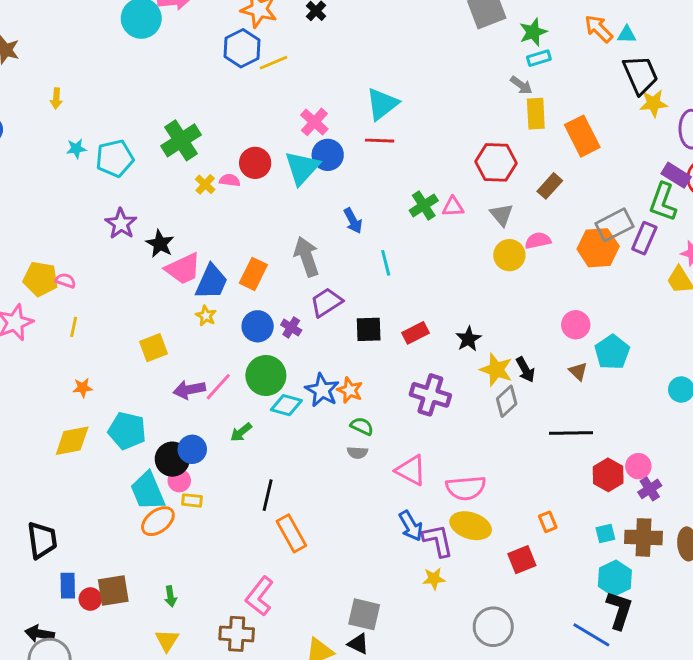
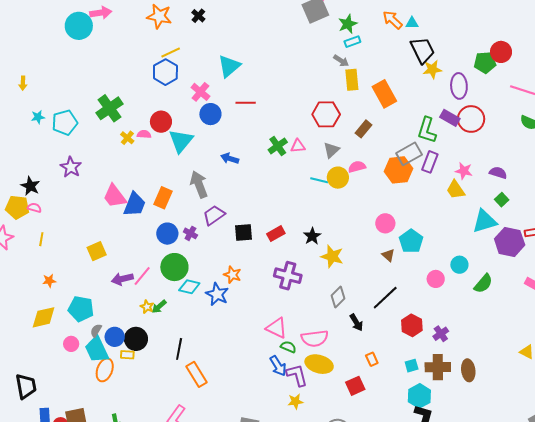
blue hexagon: (242, 48) -> (165, 72), moved
cyan triangle: (382, 104) -> (229, 66), moved
cyan triangle: (302, 168) -> (181, 141), moved
green L-shape: (663, 202) -> (427, 130), moved
gray triangle: (502, 215) -> (331, 150), turned 30
blue arrow: (353, 221) -> (230, 158), turned 138
black star: (160, 244) -> (30, 186), moved
cyan line: (386, 263) -> (319, 180), moved, turned -60
pink trapezoid: (183, 269) -> (115, 196), turned 80
yellow star: (206, 316) -> (147, 307), moved
black arrow: (525, 370) -> (356, 322), moved
blue star: (322, 390) -> (217, 294), moved
gray diamond: (507, 401) -> (338, 297), moved
green semicircle: (362, 426) -> (288, 347), moved
black line: (571, 433) -> (385, 298), turned -40
blue circle: (192, 449) -> (115, 337), moved
gray semicircle: (357, 453) -> (96, 331), moved, turned 120
black circle: (172, 459) -> (136, 339), moved
pink circle: (638, 466) -> (436, 279), moved
pink circle: (179, 481) -> (71, 344), moved
orange ellipse: (158, 521) -> (105, 370), turned -30

